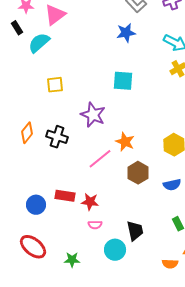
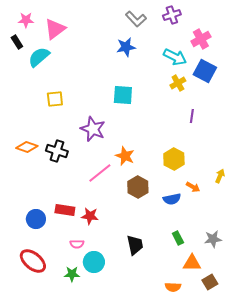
orange diamond: (27, 133) -> (27, 147), turned 70
pink semicircle: (95, 225) -> (77, 244), moved
cyan circle: (115, 250) -> (94, 262), moved
orange semicircle: (170, 264) -> (173, 287), moved

